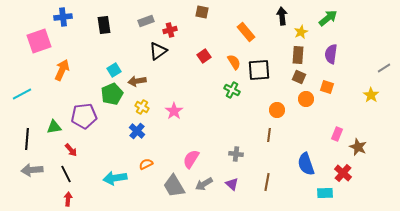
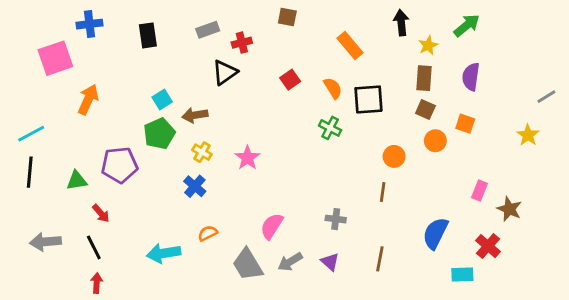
black line: (27, 139) -> (30, 172), moved
blue semicircle: (306, 164) -> (435, 233), turned 45

